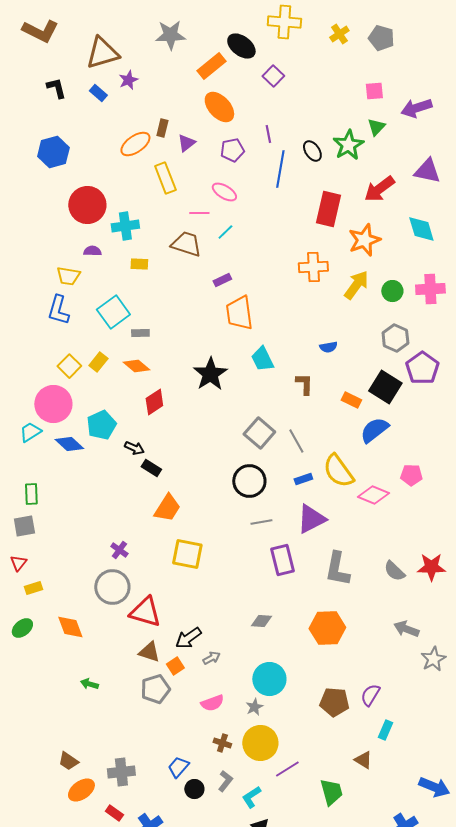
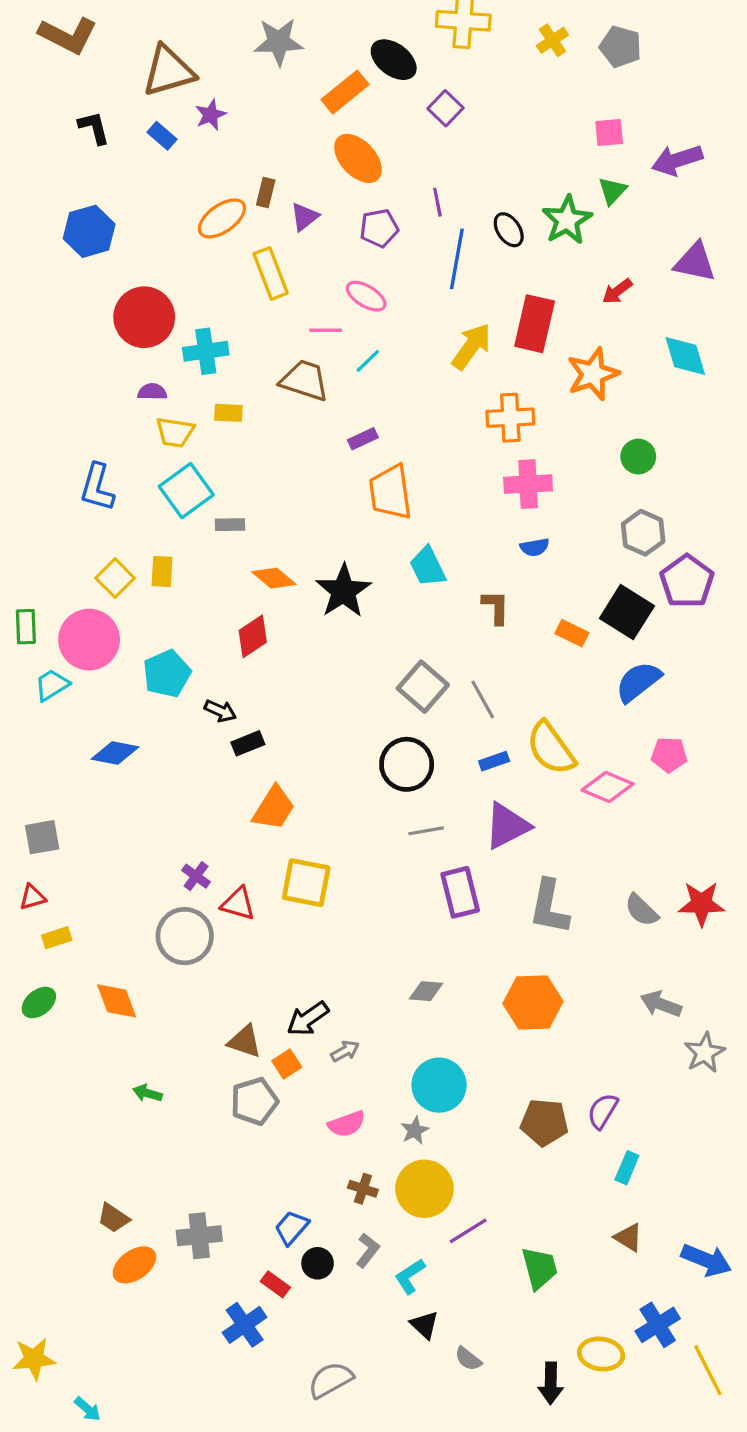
red arrow: (379, 189) -> (617, 291), size x0.6
yellow trapezoid: (68, 276) -> (175, 432), moved
yellow arrow: (356, 285) -> (471, 346), moved
pink cross: (430, 289) -> (528, 484), moved
yellow rectangle: (98, 362) -> (162, 572), turned -36
orange diamond: (136, 366) -> (274, 578), moved
blue semicircle: (374, 430) -> (638, 682), moved
blue diamond: (69, 444) -> (115, 753), moved, turned -32
black rectangle: (151, 468) -> (248, 743), turned -54
green rectangle: (31, 494) -> (26, 627), moved
red triangle: (18, 563) -> (32, 897), turned 36
red triangle: (145, 612) -> (238, 904), moved, size x0.7
brown triangle: (363, 760) -> (629, 1237), moved
red rectangle: (114, 813) -> (275, 1284), moved

